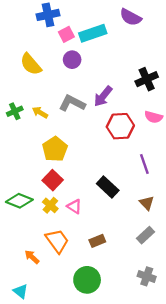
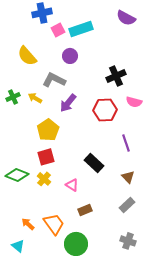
purple semicircle: (131, 17) -> (126, 18), moved
purple circle: (72, 60) -> (70, 56), moved
black cross: (147, 79) -> (116, 76), moved
purple arrow: (103, 96) -> (68, 103), moved
gray L-shape: (72, 103) -> (54, 80), moved
red square: (53, 180) -> (46, 157), turned 30
pink triangle: (74, 206) -> (72, 185), moved
orange trapezoid: (57, 241) -> (54, 224), moved
cyan triangle: (20, 291) -> (18, 246), moved

